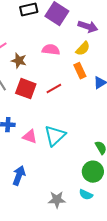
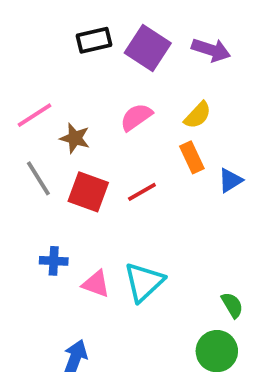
purple arrow: (88, 27) -> (211, 50), moved
pink semicircle: (51, 50) -> (136, 117), turned -42

